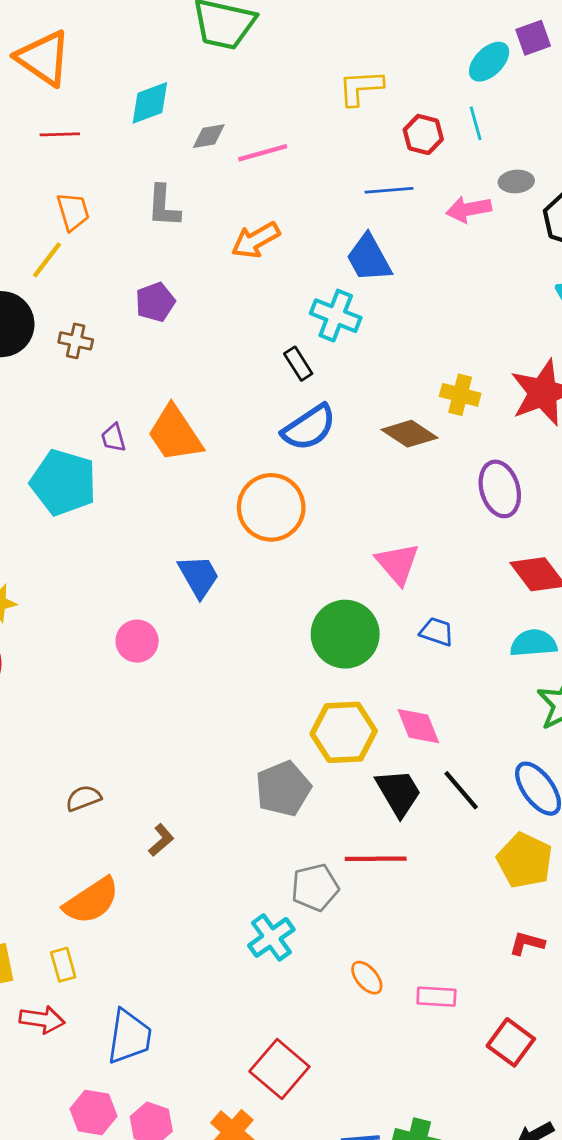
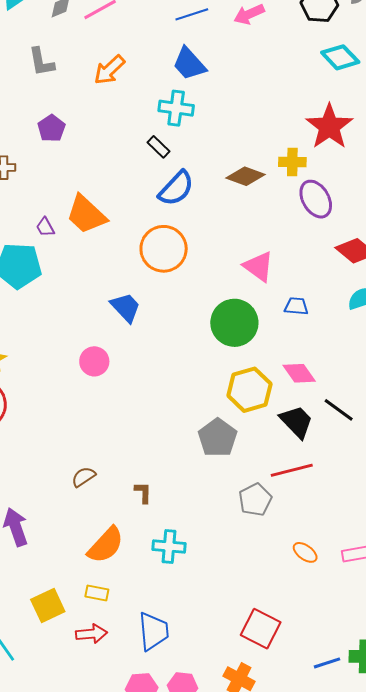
yellow cross: (460, 395) -> (292, 162), moved
brown L-shape: (161, 840) -> (143, 493), turned -35
cyan cross: (271, 937) -> (169, 546), moved, turned -36
yellow rectangle: (63, 965) -> (97, 593), turned -50

